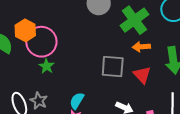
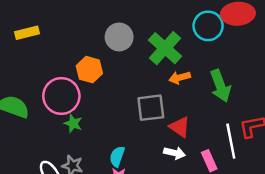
orange hexagon: (25, 30) -> (89, 70), moved
red triangle: (142, 75) -> (180, 127), moved

